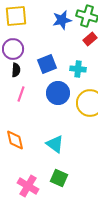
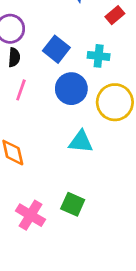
blue square: (47, 64) -> (56, 49), turned -30
cyan triangle: (55, 144) -> (81, 142), moved, turned -30

